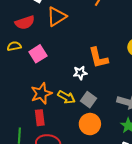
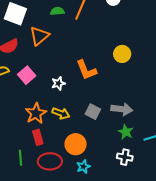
white star: (80, 73) -> (58, 83), moved
gray square: (89, 100) -> (93, 112), moved
orange circle: (90, 124) -> (76, 144), moved

